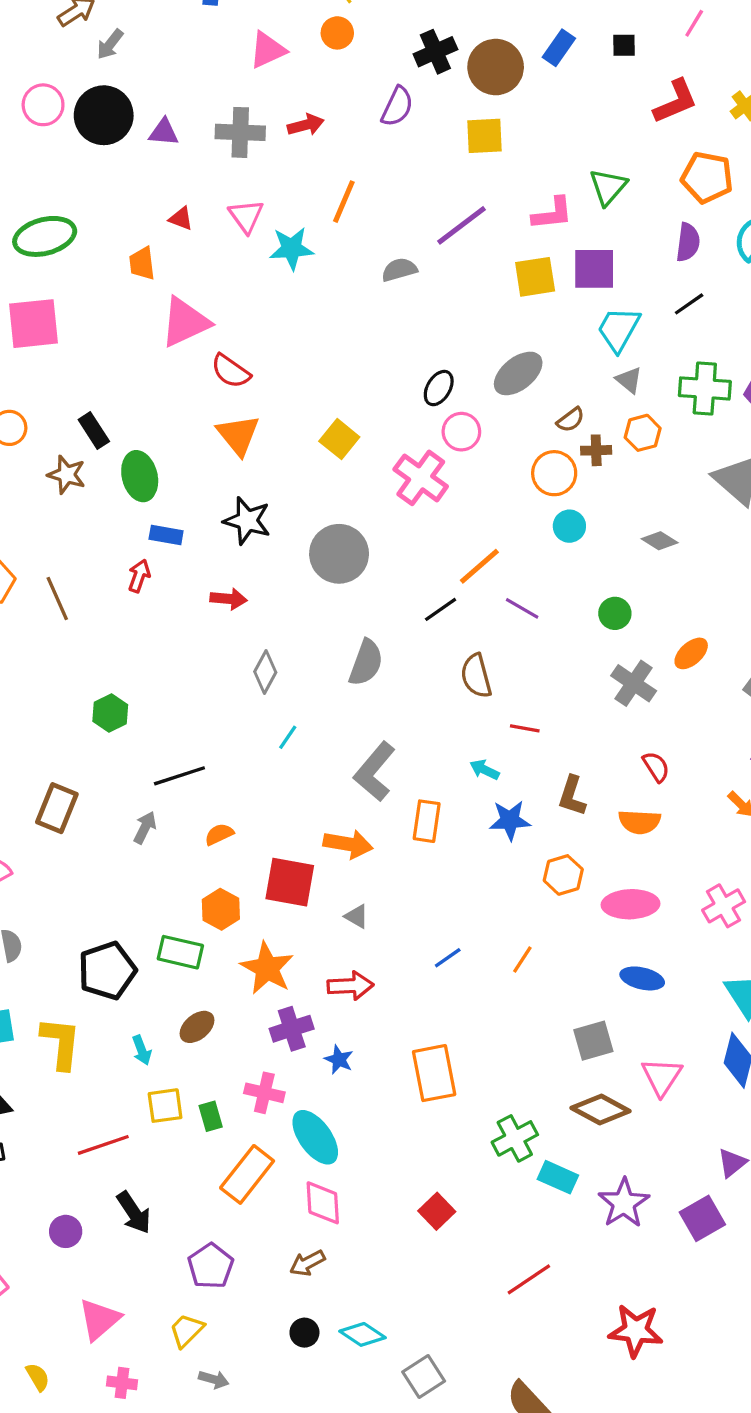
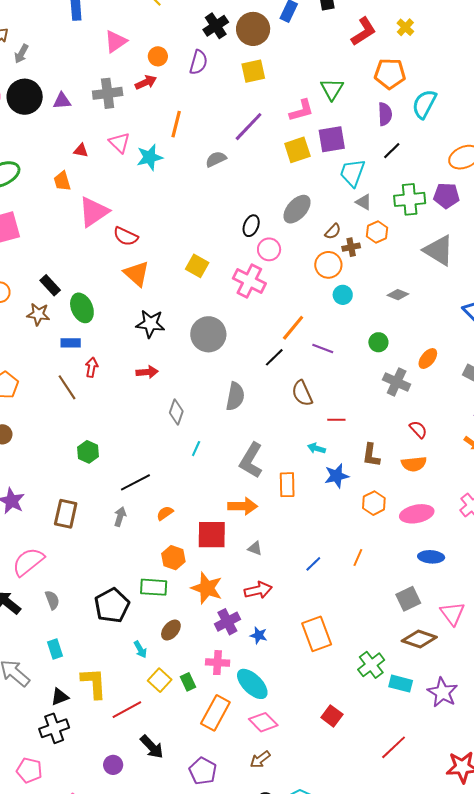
orange circle: (337, 33) -> (158, 56), moved
blue rectangle: (166, 535) -> (71, 343), moved
brown line: (57, 599) -> (67, 387), moved
yellow L-shape: (61, 1043) -> (94, 683), moved
yellow square: (165, 1106) -> (160, 680), turned -30
pink diamond: (323, 1203) -> (263, 722), turned -32

